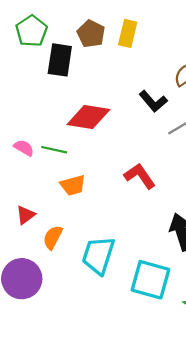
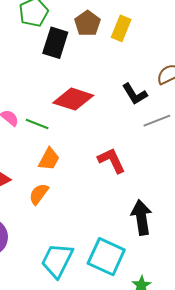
orange trapezoid: (73, 185) -> (49, 159), turned -55
orange semicircle: (53, 237) -> (39, 194), moved
cyan trapezoid: (98, 255) -> (57, 260), moved

